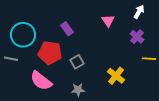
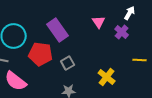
purple rectangle: (67, 29) -> (58, 30), size x1.6
purple cross: (137, 37) -> (122, 32), moved
pink semicircle: (41, 81) -> (16, 81), moved

